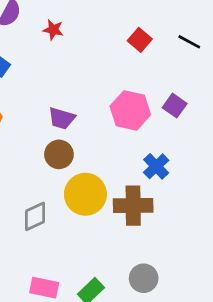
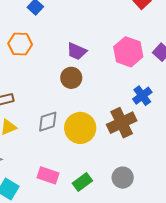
yellow circle: (85, 194) -> (80, 128), moved
brown cross: (133, 206) -> (122, 123), turned -32

